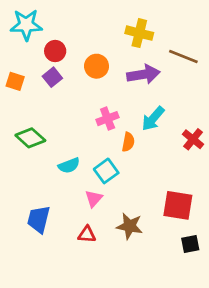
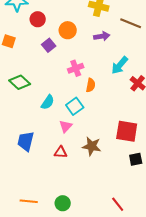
purple arrow: (143, 74) -> (102, 36), size x0.7
purple square: (52, 77) -> (49, 45), moved
cyan arrow: (153, 119) -> (120, 65), moved
cyan semicircle: (69, 165) -> (48, 102), turned -35

